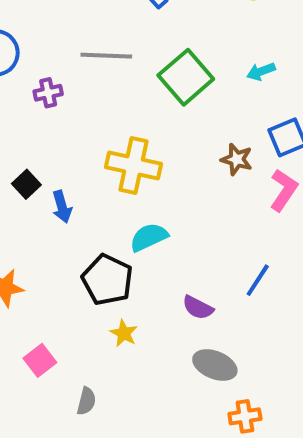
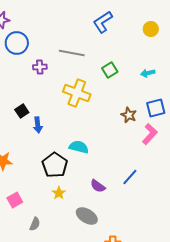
green square: (186, 77) -> (110, 70), size x0.6
yellow cross: (134, 165) -> (77, 93), moved
cyan semicircle: (149, 237) -> (79, 147), turned 30
gray ellipse: (215, 365) -> (87, 216), moved

